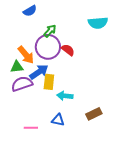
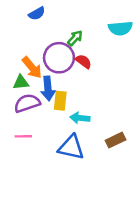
green arrow: (50, 31) -> (75, 38), moved
blue arrow: (39, 72) -> (48, 88), turned 120
blue triangle: (58, 120) -> (71, 147), size x1.6
pink line: (31, 128) -> (23, 136), moved

